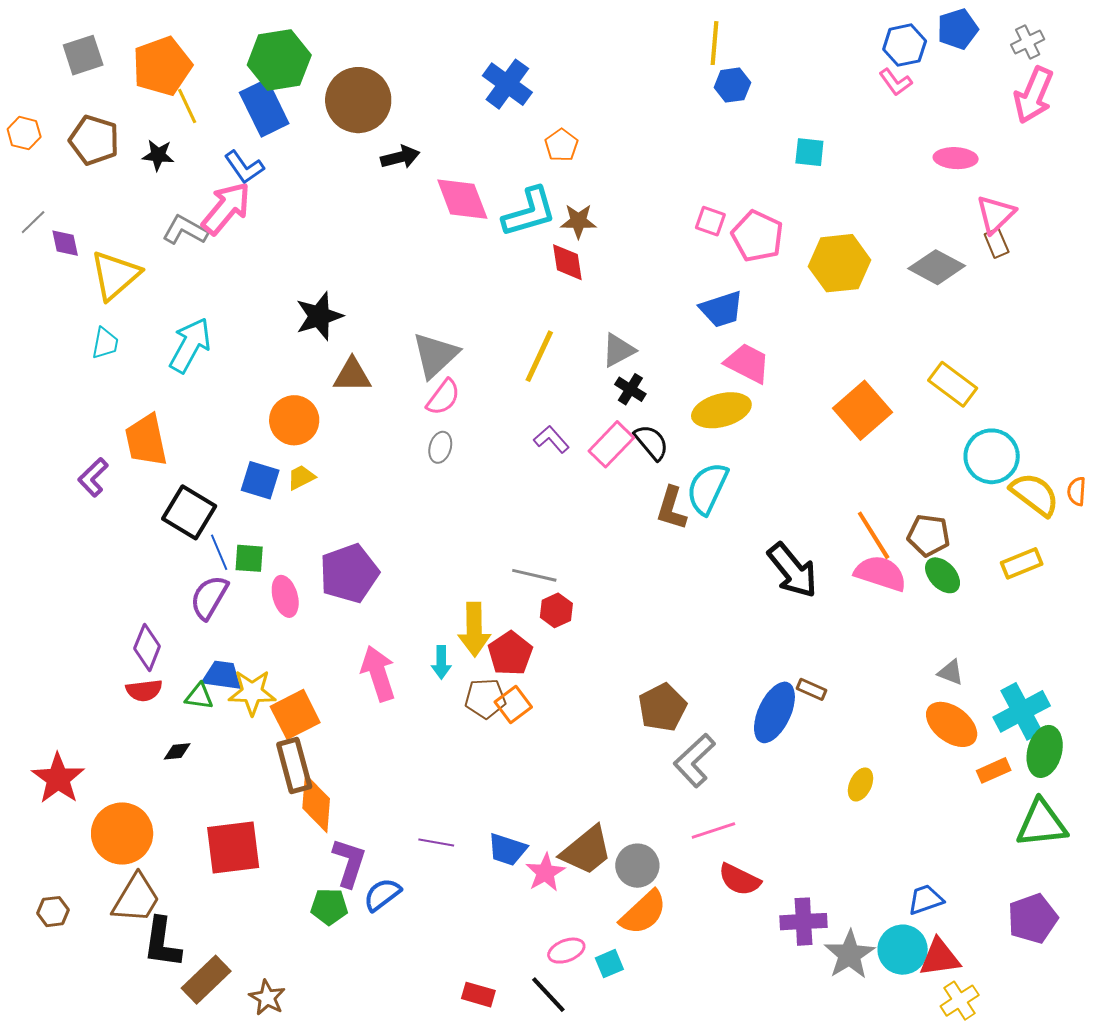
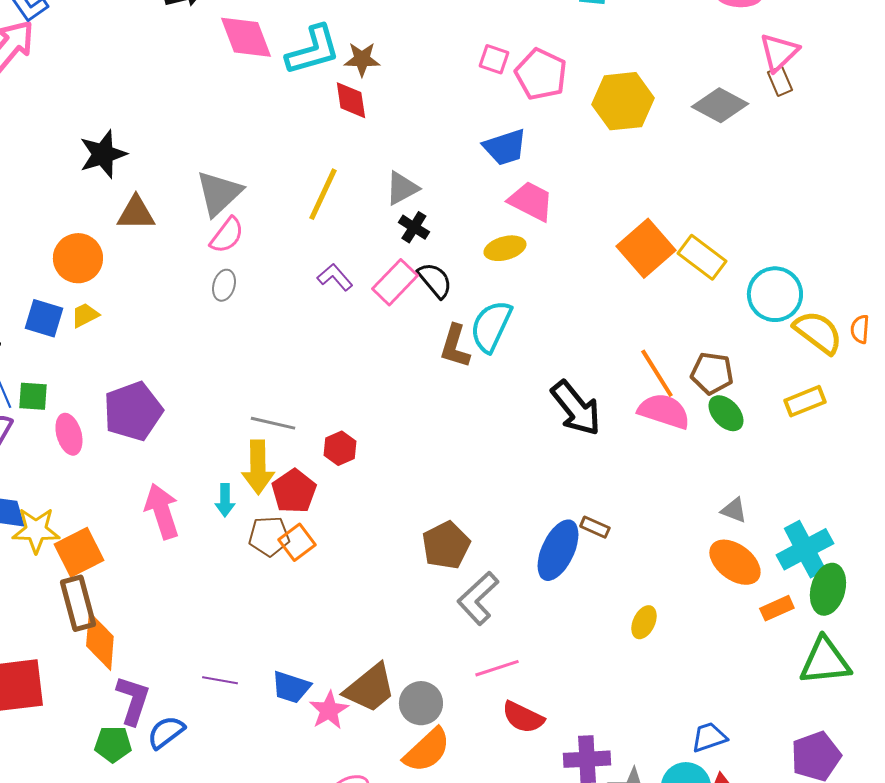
yellow rectangle: (953, 384) -> (702, 257), moved
yellow ellipse: (721, 410) -> (505, 248), size x0.7
gray line: (534, 575) -> (273, 423), moved

